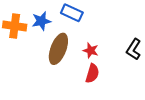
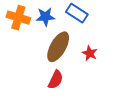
red semicircle: (92, 73) -> (56, 80), moved

